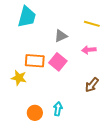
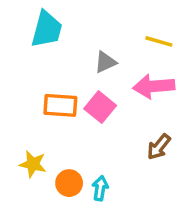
pink arrow: (89, 50) -> (154, 86), size x1.6
yellow star: (19, 78) -> (33, 164), moved
orange circle: (35, 113) -> (69, 183), moved

